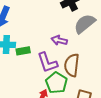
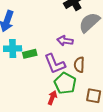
brown semicircle: (72, 65) -> (79, 65), size x0.7

